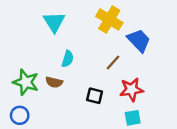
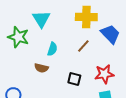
yellow cross: (109, 20) -> (86, 17), turned -30
brown line: (113, 63) -> (83, 46), moved
green star: (26, 82) -> (18, 37), moved

